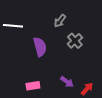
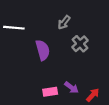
pink rectangle: (33, 86) -> (50, 92), moved

